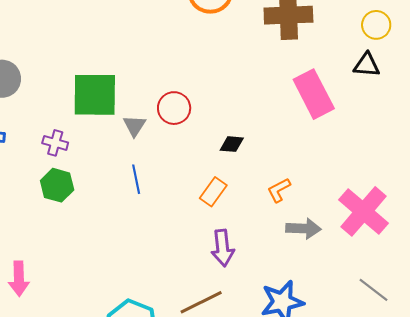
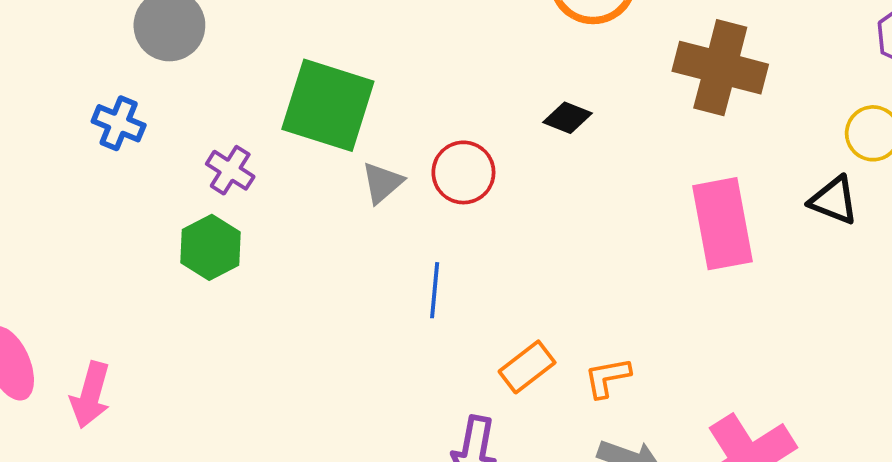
black diamond: (232, 144) -> (567, 118), moved
blue line: (136, 179) -> (435, 290), moved
orange rectangle: (213, 192) -> (527, 367), moved

